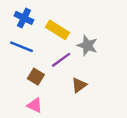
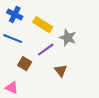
brown triangle: (79, 85) -> (61, 71), turned -32
pink triangle: (35, 105) -> (12, 88), moved

